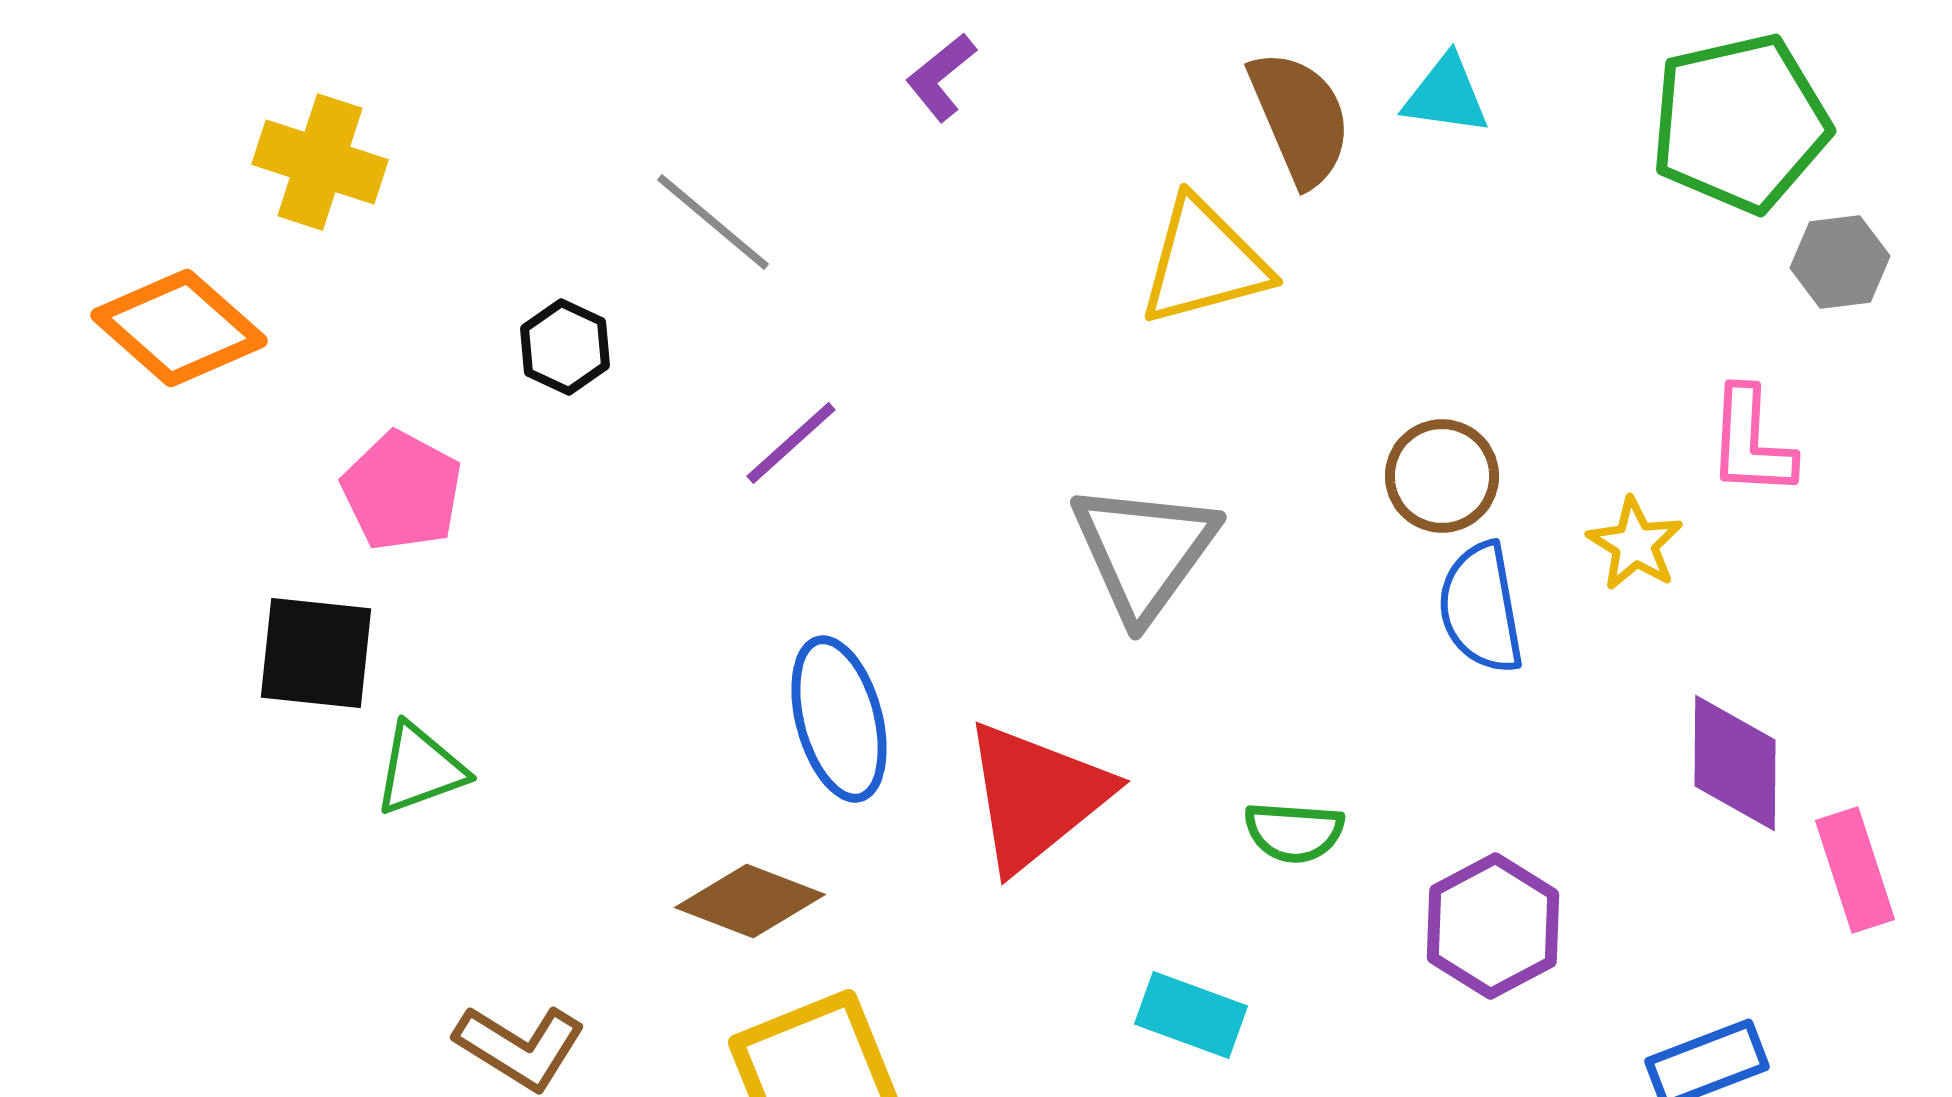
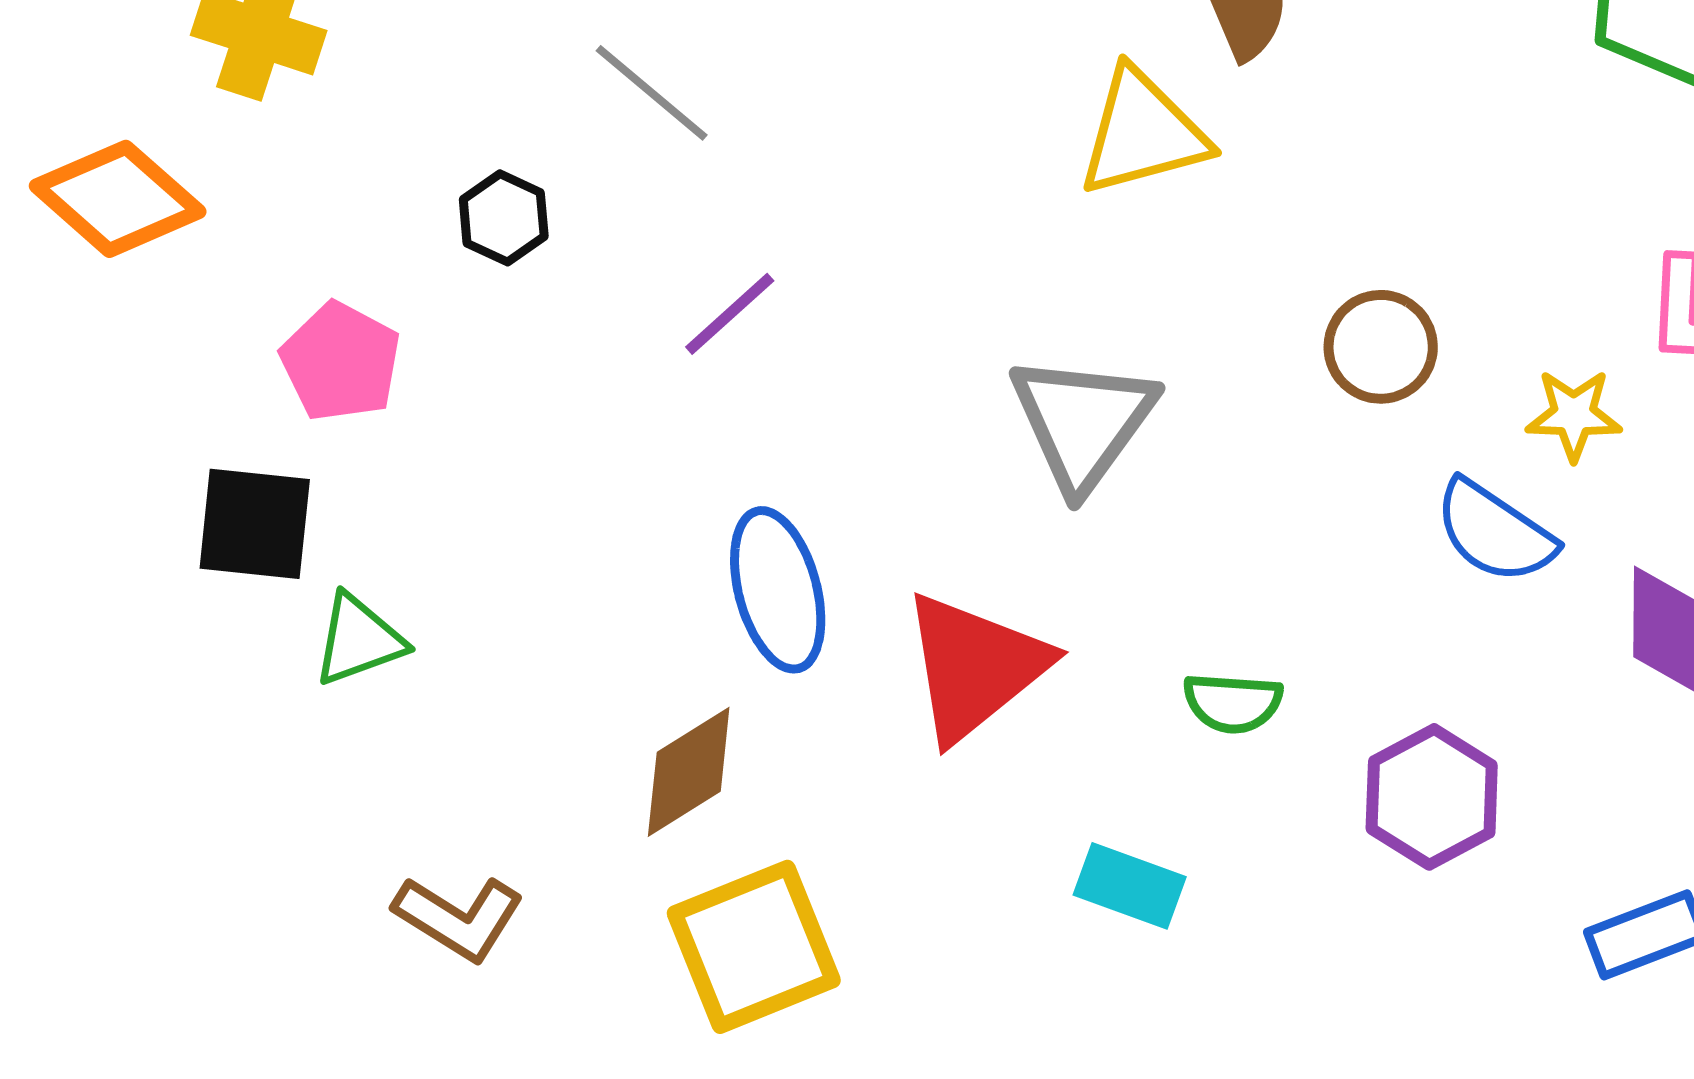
yellow star: (1635, 544) -> (1574, 415), turned -30
blue semicircle: (1481, 608) -> (1495, 532), moved, turned -46
brown diamond: (750, 901) -> (689, 772), turned -53

